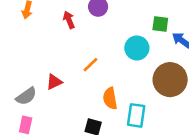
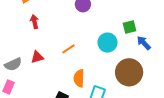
red arrow: (69, 20) -> (34, 22), moved
green square: (160, 24) -> (130, 27), turned -32

